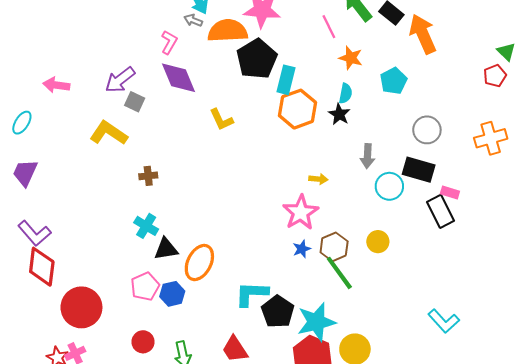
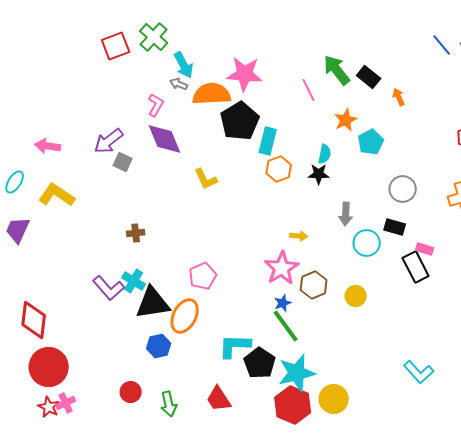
orange arrow: (423, 34) -> (399, 97), size x0.5
orange star: (351, 58) -> (346, 120), moved, turned 30
orange hexagon: (298, 109) -> (279, 169), size x0.7
black star: (339, 114) -> (319, 174), turned -30
yellow L-shape: (109, 133) -> (57, 195), moved
black rectangle: (419, 170) -> (395, 227), size x0.7
purple L-shape: (34, 233) -> (109, 288), moved
brown hexagon: (334, 247) -> (314, 285), moved
black triangle: (166, 249) -> (153, 303), size x1.5
green line: (339, 273) -> (286, 326), moved
pink pentagon: (145, 287) -> (203, 276), moved
red circle: (81, 307) -> (49, 367), moved

